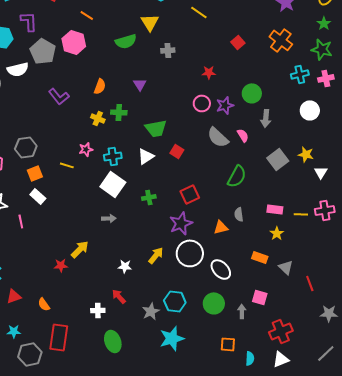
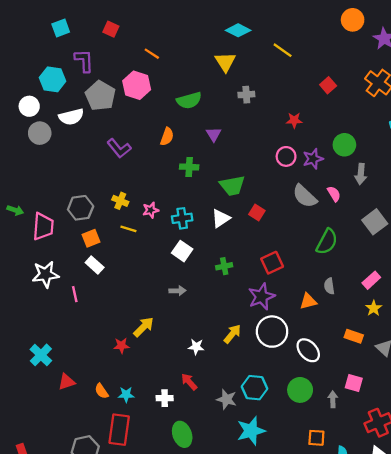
green semicircle: (126, 41) -> (189, 100), moved
yellow cross: (98, 118) -> (120, 201), moved
white square: (113, 184) -> (182, 251), size x0.7
pink rectangle: (275, 209) -> (371, 280), turned -49
gray star: (151, 311) -> (226, 399), turned -30
cyan star: (14, 331) -> (126, 395), moved

